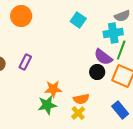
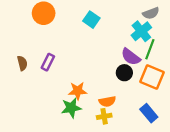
cyan square: (78, 20) -> (91, 20), moved
cyan cross: (113, 33) -> (141, 31), turned -30
yellow cross: (78, 113) -> (104, 116), turned 32

